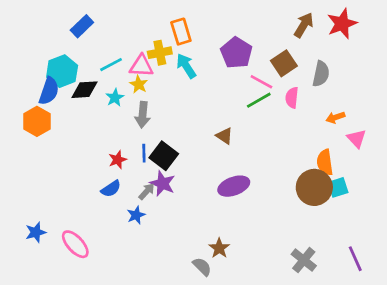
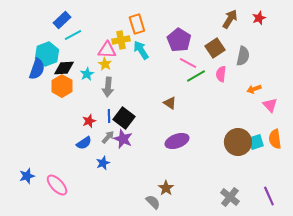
red star: (342, 24) -> (259, 18), size x0.6
cyan line: (111, 65) -> (73, 35), moved
pink line: (261, 82) -> (188, 63), moved
orange hexagon: (37, 121) -> (62, 86), moved
orange semicircle: (325, 162) -> (275, 139), moved
gray arrow: (147, 191) -> (108, 137), moved

